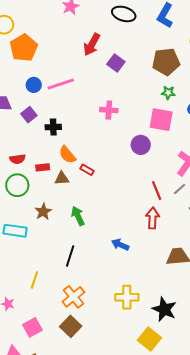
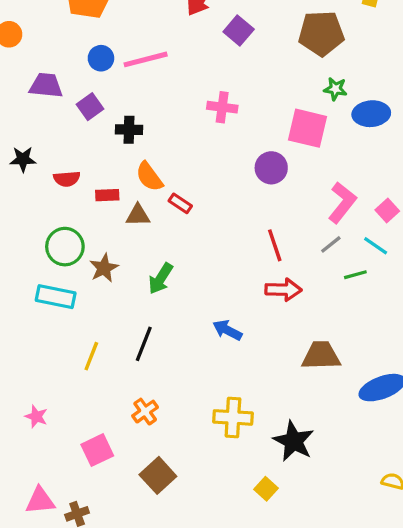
green star: (168, 93) -> (335, 89), moved
green circle: (17, 185) -> (65, 247), moved
red line: (157, 190) -> (275, 245), moved
green arrow: (78, 216) -> (161, 279), turned -126
red arrow: (153, 218) -> (283, 290), turned 85
yellow line: (34, 280) -> (91, 356), moved
orange cross: (73, 297) -> (145, 412), size x0.7
brown square: (71, 326) -> (158, 475), moved
pink square: (32, 327) -> (97, 450), moved
yellow square: (149, 339) -> (266, 489), size x0.6

